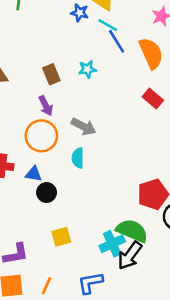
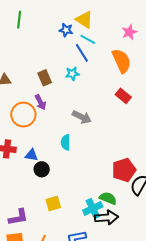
blue line: (117, 41) -> (82, 53), moved
gray arrow: (83, 127) -> (82, 117), moved
orange circle: (41, 136) -> (23, 115), moved
green semicircle: (132, 231) -> (108, 198), size x0.7
black arrow: (130, 255) -> (107, 217), turned -130

